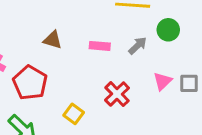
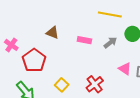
pink triangle: (163, 81) -> (125, 69), turned -48
red cross: (117, 94) -> (95, 84), moved

